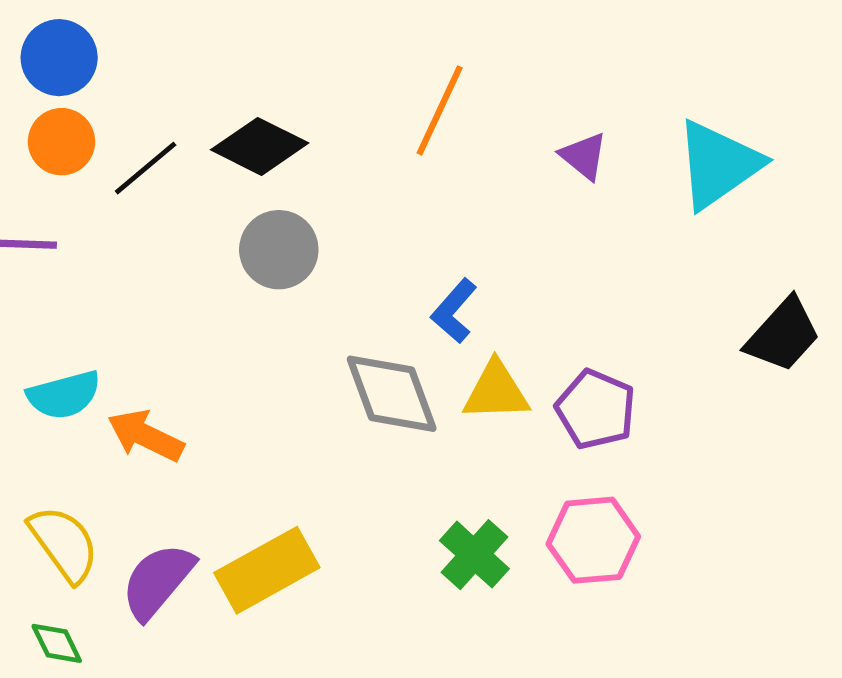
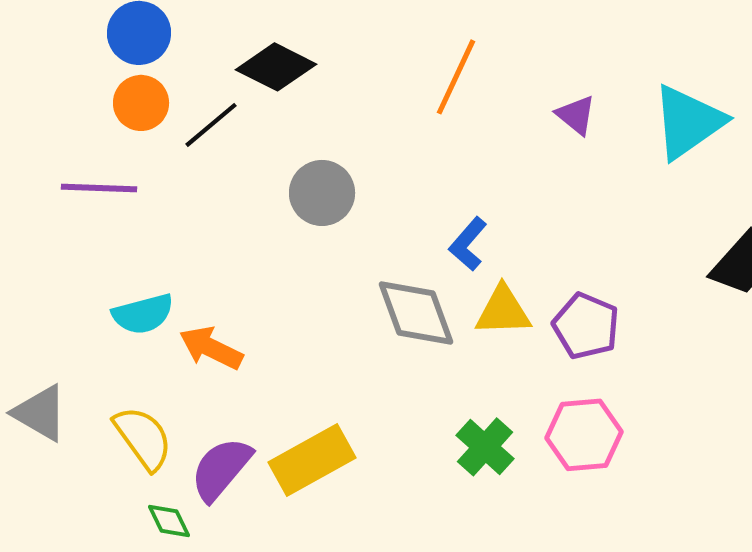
black diamond: (260, 146) -> (276, 67), moved
green diamond: (57, 643) -> (169, 521), moved

